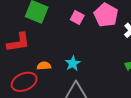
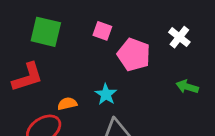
pink pentagon: (106, 15) -> (134, 55), moved

